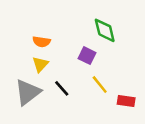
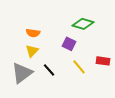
green diamond: (105, 30) -> (83, 24), turned -60
red rectangle: (126, 101) -> (103, 61), moved

